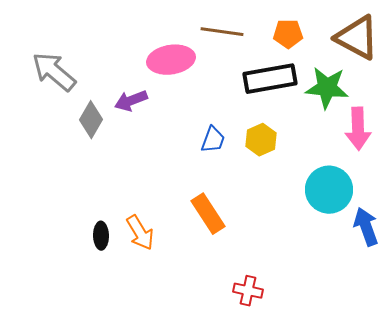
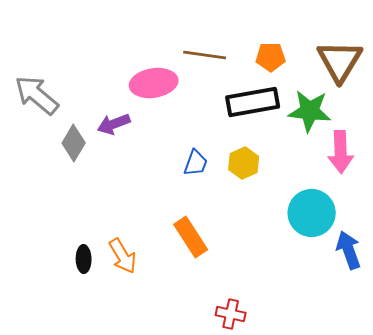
brown triangle: (357, 38) -> (340, 61), turned 33

